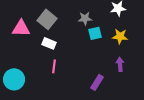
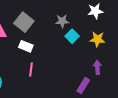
cyan square: (95, 33) -> (72, 36), turned -32
purple rectangle: (97, 82) -> (83, 86), moved

